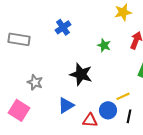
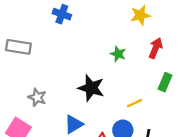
blue cross: (63, 27) -> (62, 14), moved, turned -35
yellow line: (123, 96) -> (135, 103), moved

